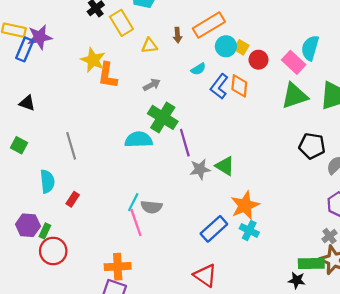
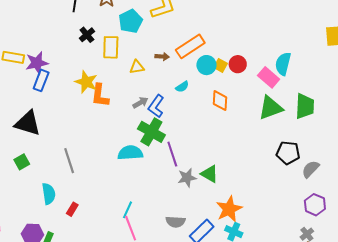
yellow rectangle: (121, 23) -> (111, 47), turned 35
brown arrow: (178, 35) -> (162, 57), turned -80
blue rectangle: (25, 49) -> (41, 80), moved
red circle: (258, 60) -> (238, 64), moved
blue L-shape: (219, 86) -> (156, 106), moved
black triangle: (27, 103) -> (28, 123), size x1.8
green square: (19, 145) -> (22, 162), turned 35
gray semicircle: (151, 207) -> (175, 222), moved

